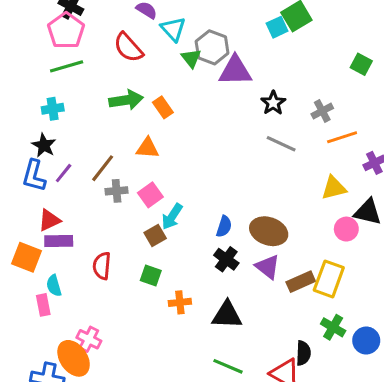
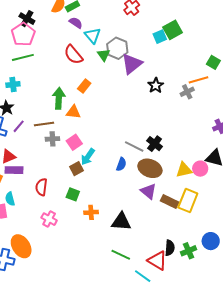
red semicircle: (128, 48) -> (73, 55), moved
purple triangle: (235, 71) -> (132, 64), turned -40
green arrow: (126, 100) -> (59, 98), moved, turned -80
orange rectangle: (163, 107) -> (84, 86), turned 72
orange line: (342, 137) -> (198, 80), moved
gray line: (281, 144) -> (134, 147), moved
brown line: (103, 168) -> (44, 124), turned 42
yellow triangle: (334, 188) -> (184, 170), moved
black cross: (226, 259) -> (155, 144), moved
brown rectangle: (301, 282) -> (170, 202), turned 48
green cross: (333, 327) -> (189, 251), moved, turned 35
pink cross: (89, 339) -> (49, 219), moved

